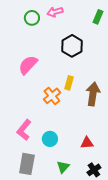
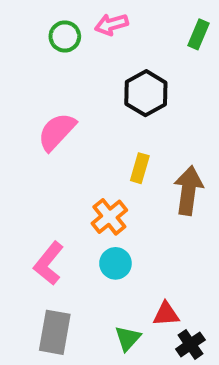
orange cross: (52, 96) -> (109, 217), moved
cyan circle: (50, 139) -> (115, 263), moved
red triangle: (87, 143) -> (166, 314), moved

